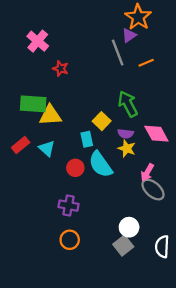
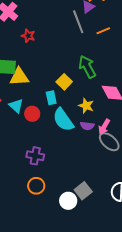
purple semicircle: (126, 134) -> (87, 126), moved
red circle: (75, 168) -> (32, 114), moved
white circle: (129, 227) -> (68, 201), moved

